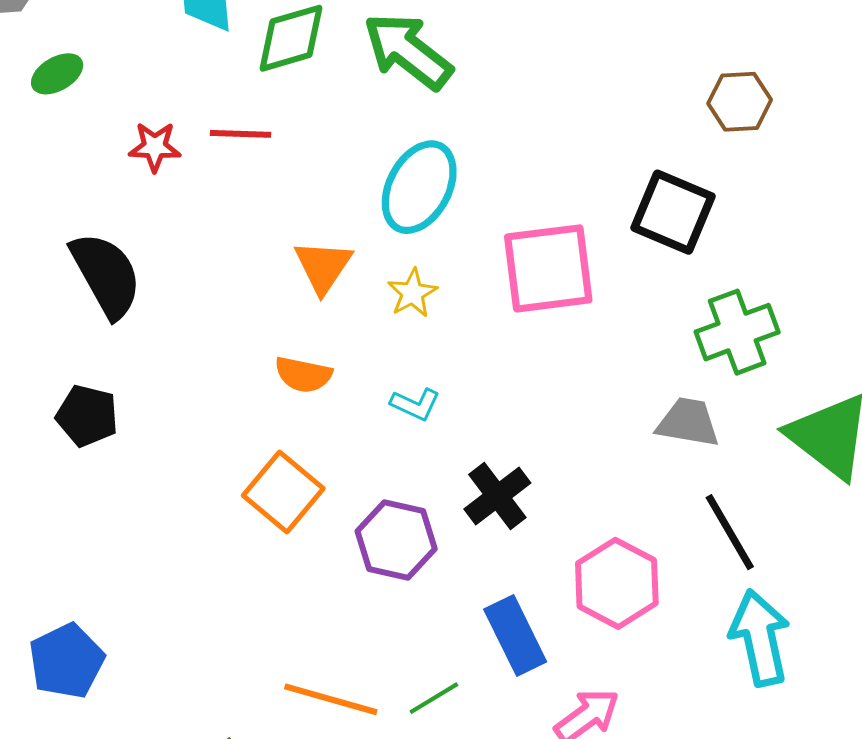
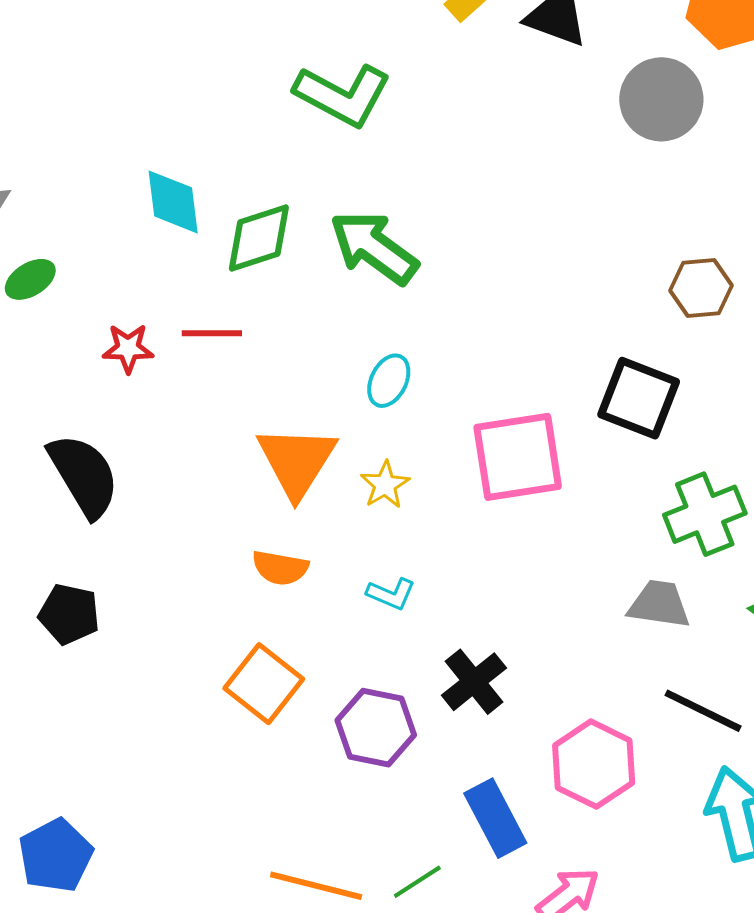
cyan ellipse: (419, 187) -> (389, 381), size x0.6
orange triangle: (323, 266) -> (297, 461), size x1.4
black line: (730, 532) -> (703, 711), turned -32

